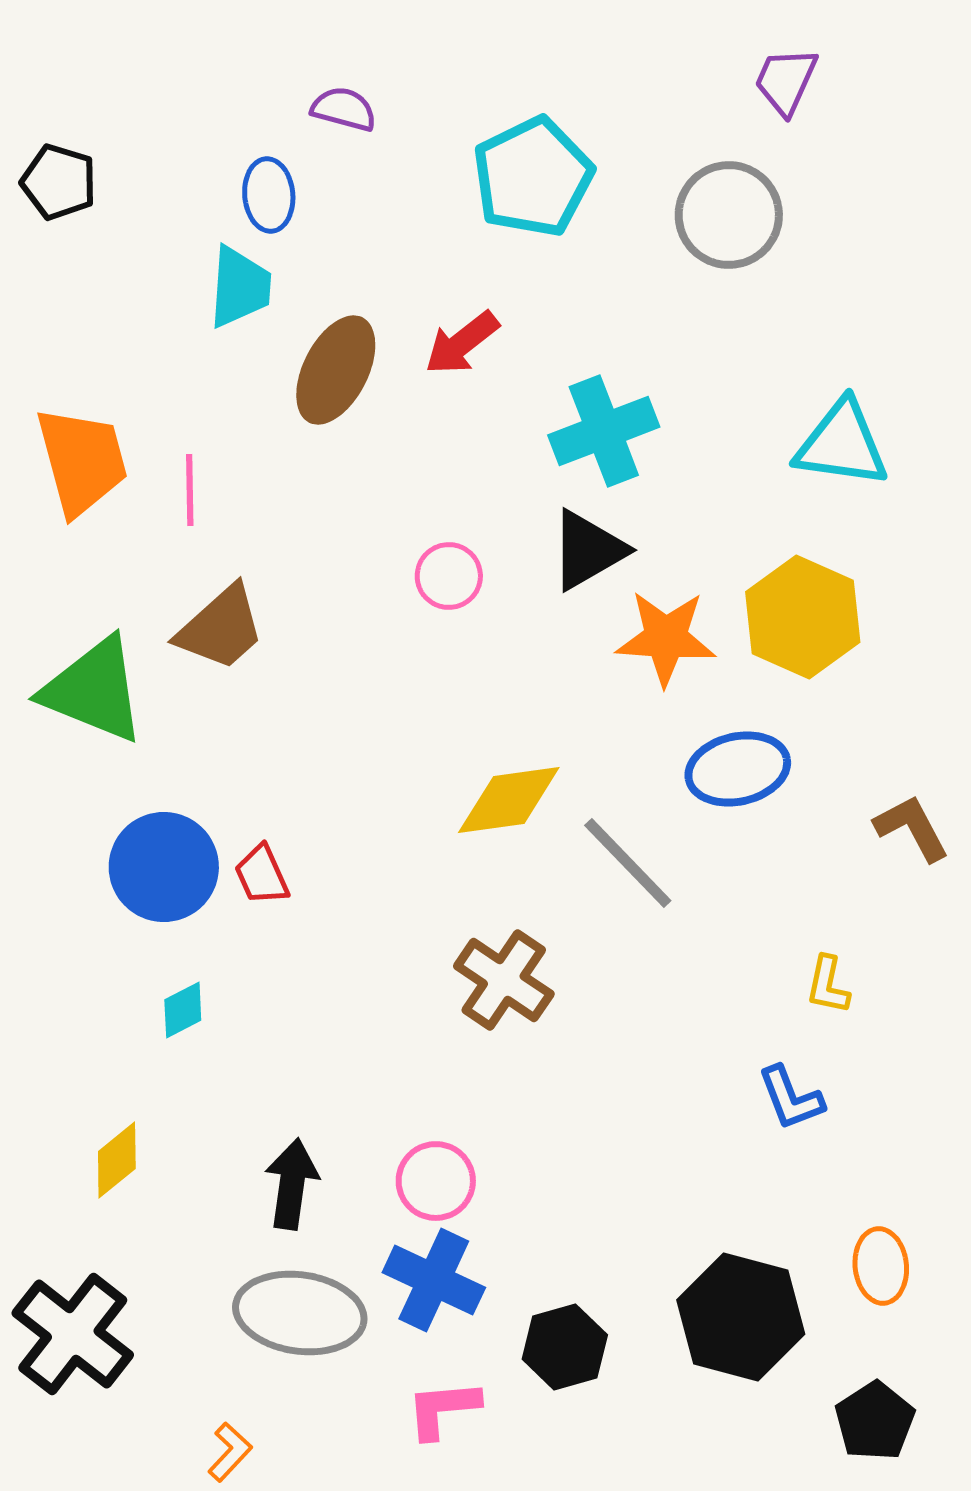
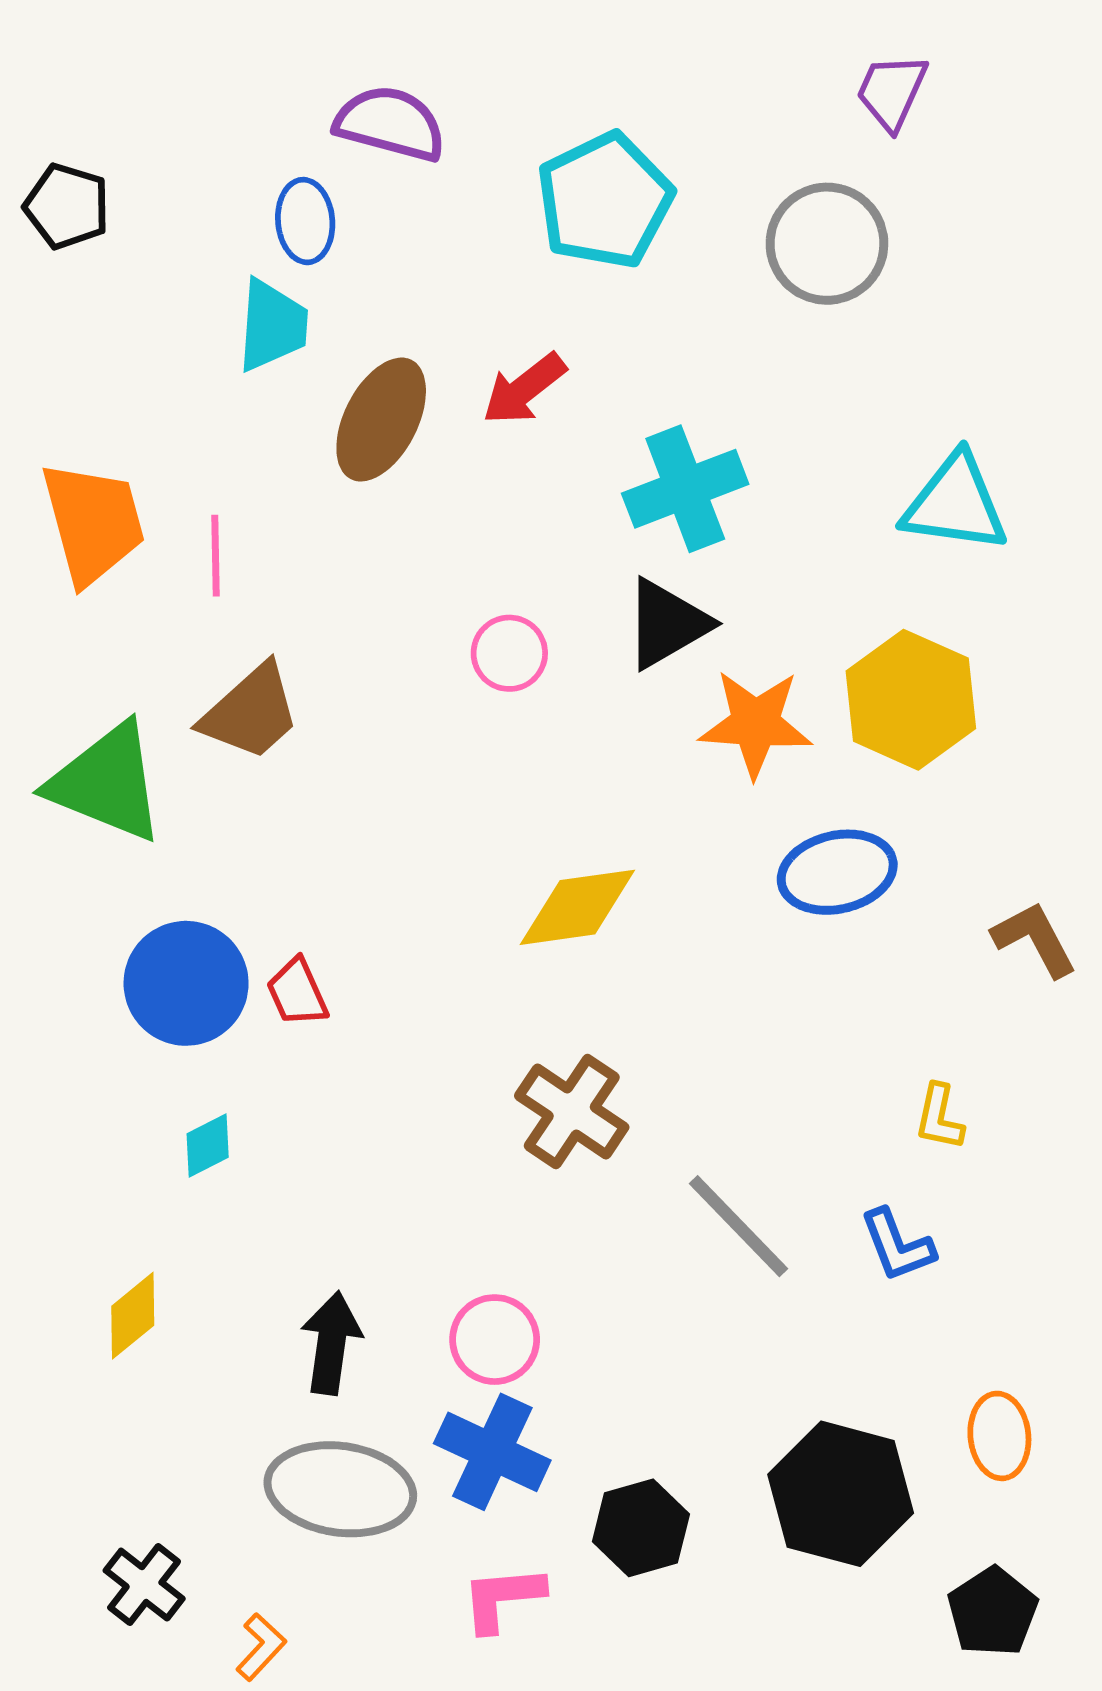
purple semicircle: (344, 109) -> (390, 123), size x1.5
gray line: (628, 863) -> (738, 1226), moved
black cross: (73, 1334) -> (144, 1585), moved, size x0.6

